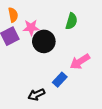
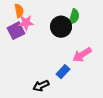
pink star: (31, 28) -> (26, 23), moved
black circle: (44, 41) -> (61, 27), moved

